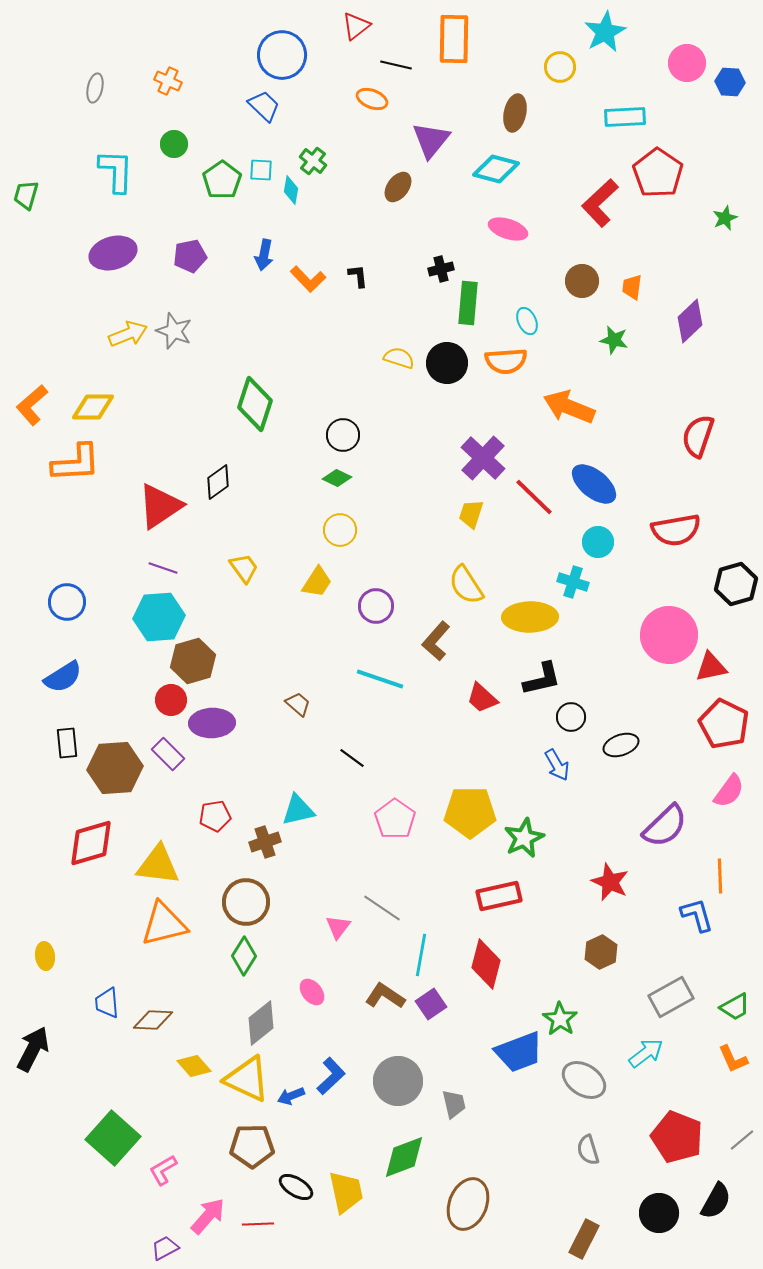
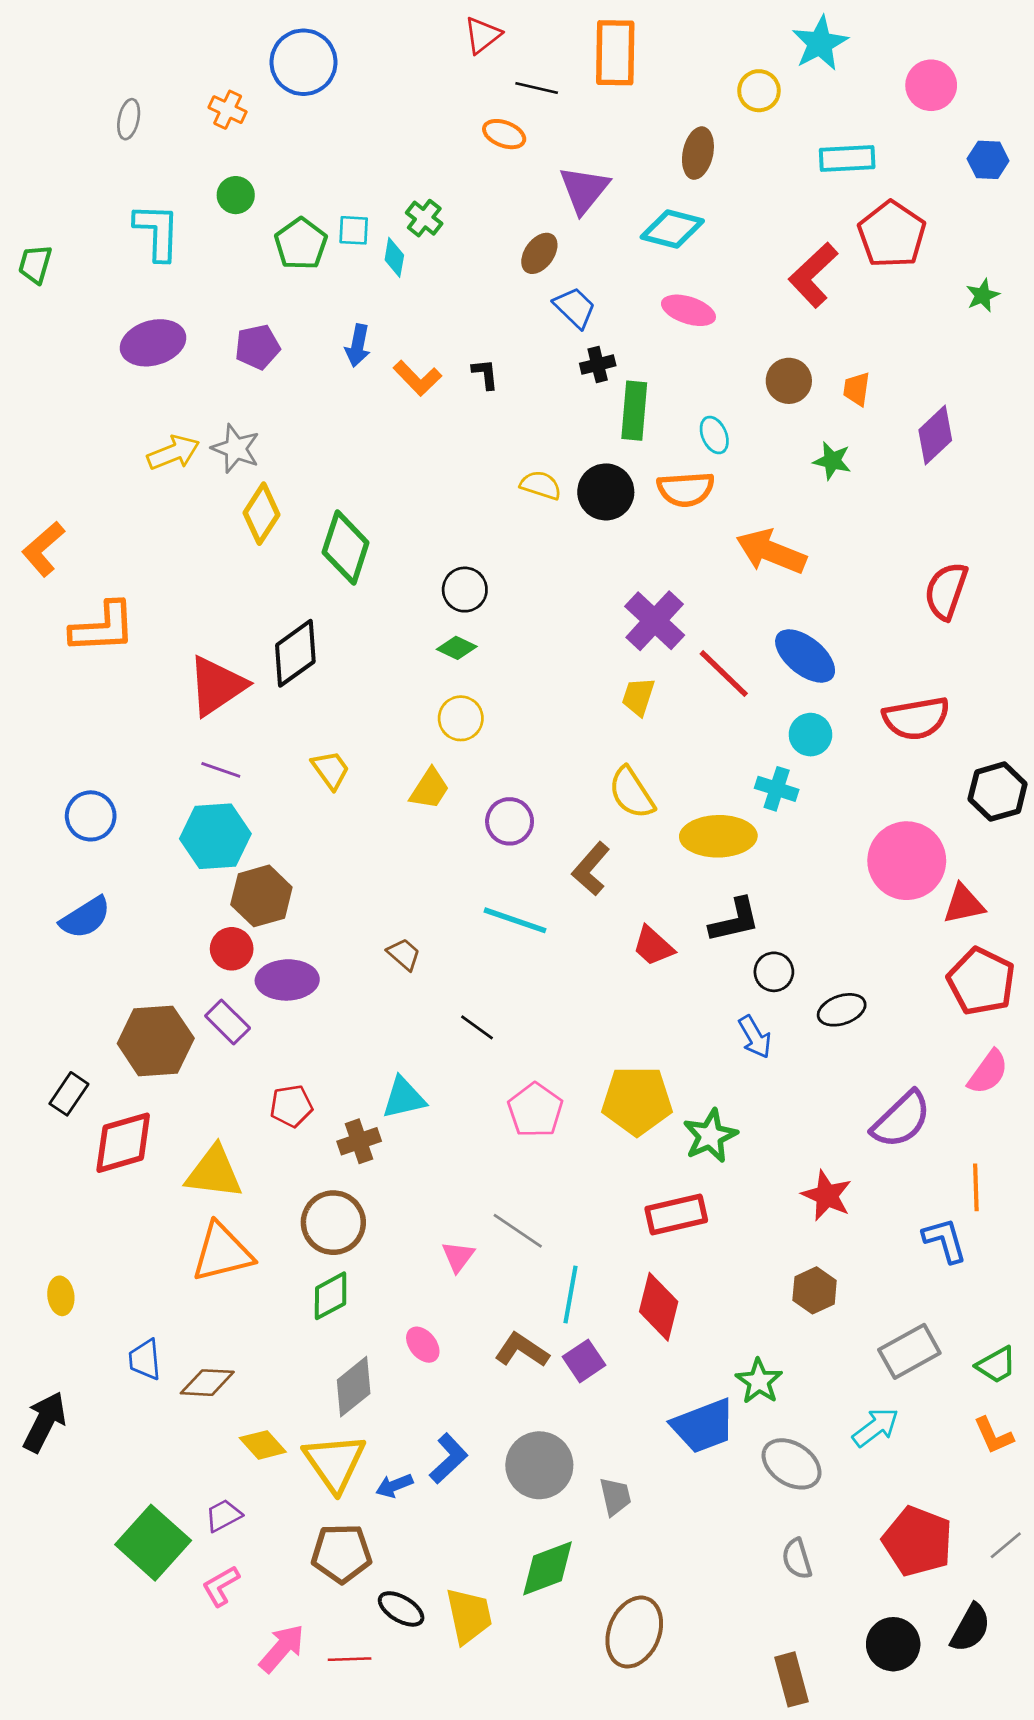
blue circle: (282, 55) -> (303, 62), moved
blue hexagon: (730, 82) -> (988, 160), moved
blue trapezoid: (264, 106) -> (575, 308), moved
yellow diamond: (93, 407) -> (261, 514), moved, turned -57
black diamond: (218, 482) -> (295, 653), size x1.4
black rectangle: (67, 743) -> (69, 1094), moved, turned 40
green diamond: (244, 956) -> (331, 1296), turned 30
yellow triangle: (247, 1079) -> (335, 1463), turned 30
brown rectangle: (584, 1239) -> (792, 1679), turned -42
purple trapezoid: (165, 1248) -> (224, 1515), moved

